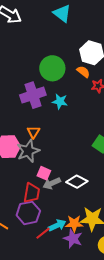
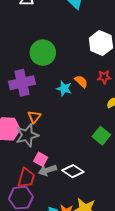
green circle: (52, 68) -> (43, 53), moved
orange semicircle: (83, 72) -> (81, 81), moved
purple cross: (33, 95) -> (22, 83), moved

